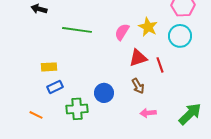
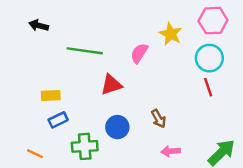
yellow star: (148, 27) -> (171, 34), moved
red triangle: (138, 58) -> (111, 85), moved
red line: (160, 65) -> (208, 87), moved

